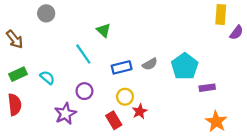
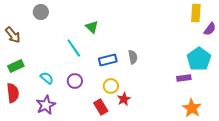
gray semicircle: (150, 64) -> (133, 57), turned -72
cyan pentagon: (185, 66) -> (199, 59), moved
cyan semicircle: (47, 78) -> (47, 78), moved
purple star: (65, 114) -> (46, 105), moved

